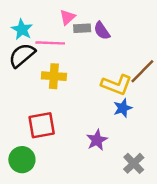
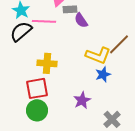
purple semicircle: (102, 31) -> (81, 20), moved
yellow cross: (54, 76) -> (47, 63), moved
green circle: (22, 160) -> (37, 110), moved

